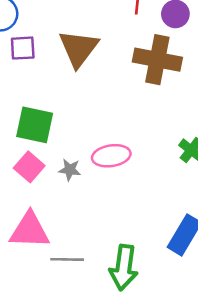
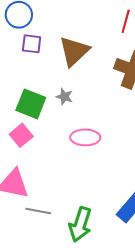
gray star: (70, 170) -> (64, 97), moved

